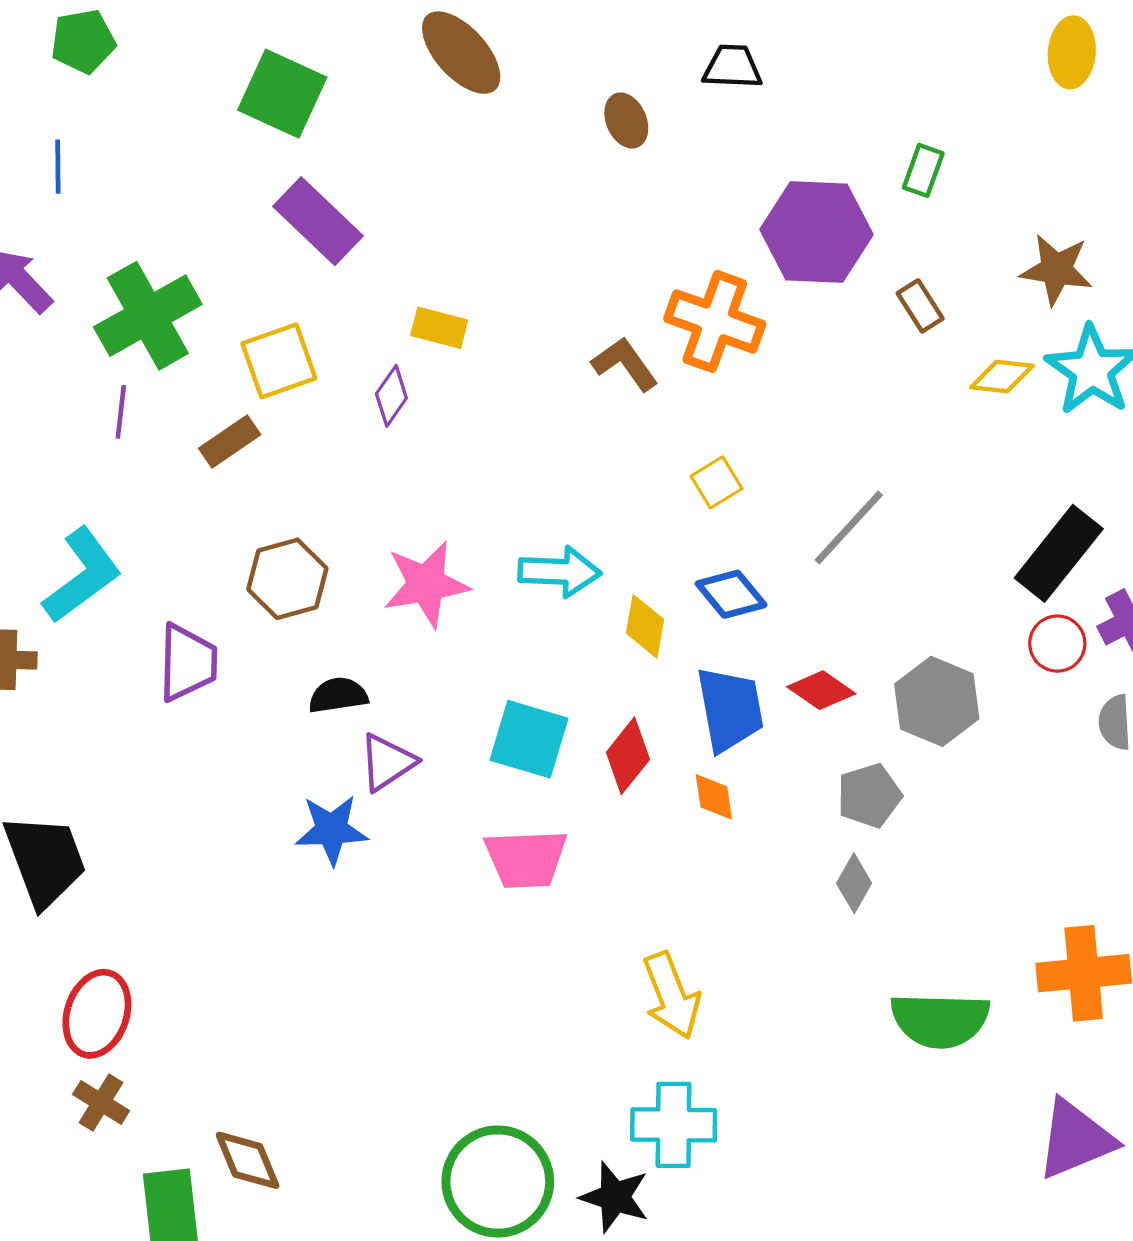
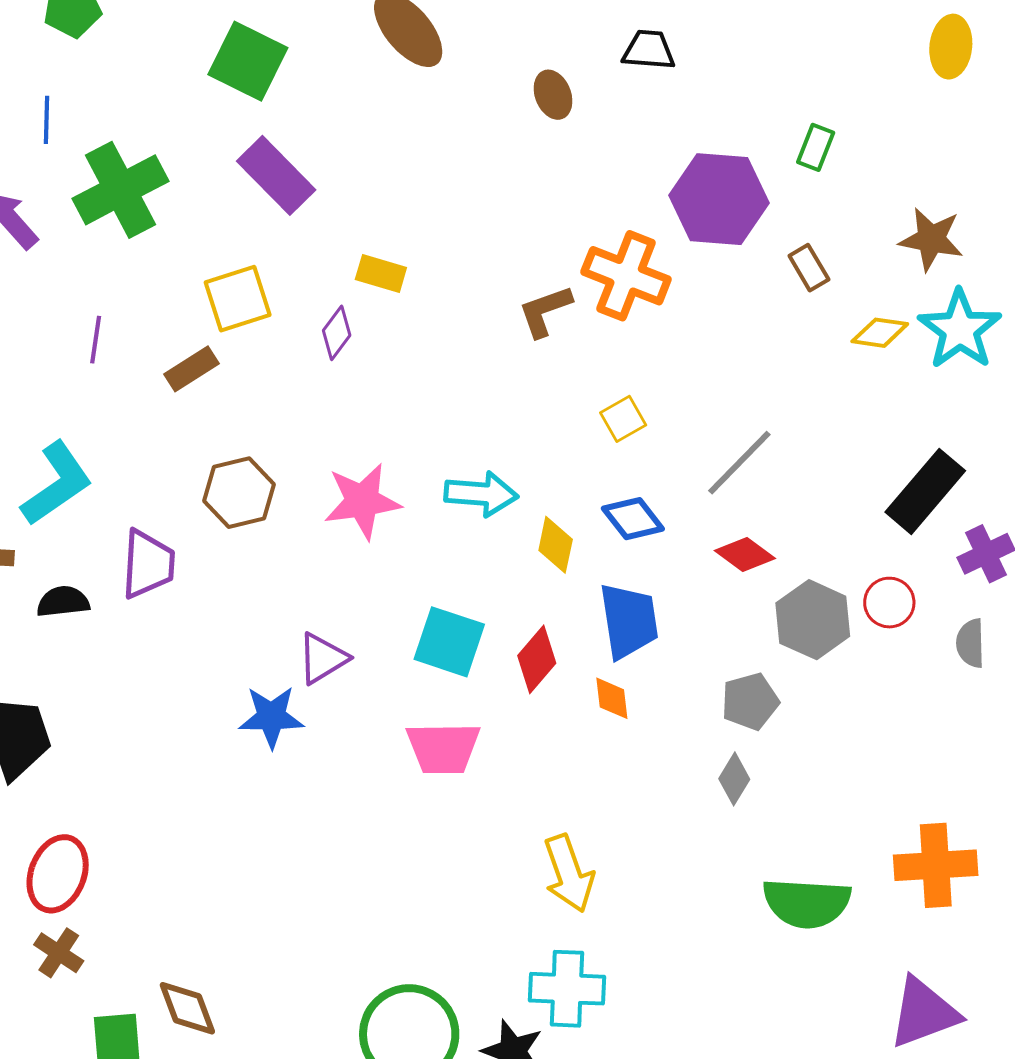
green cross: (148, 316) -> (121, 190), moved
brown L-shape: (625, 364) -> (545, 311), turned -76
red circle: (1057, 644) -> (889, 603), moved
red diamond: (821, 690) -> (745, 555), moved
black semicircle: (338, 695) -> (63, 602), moved

